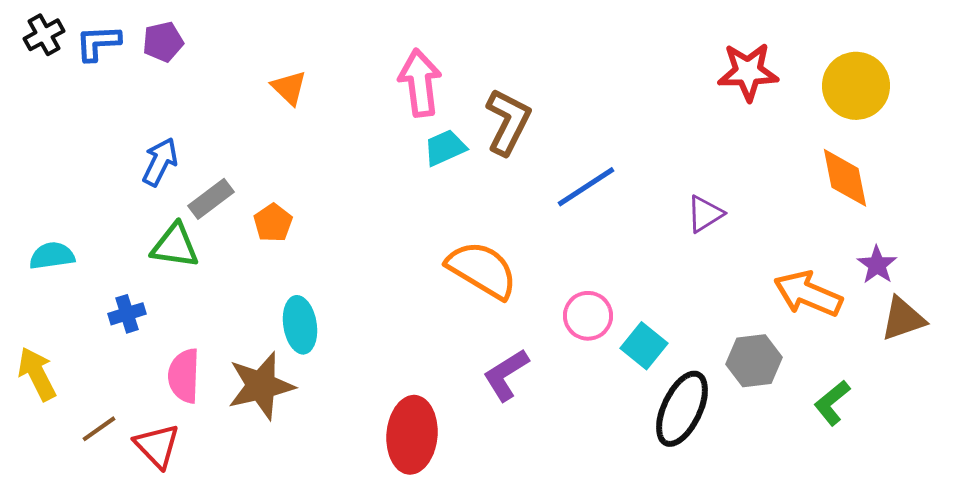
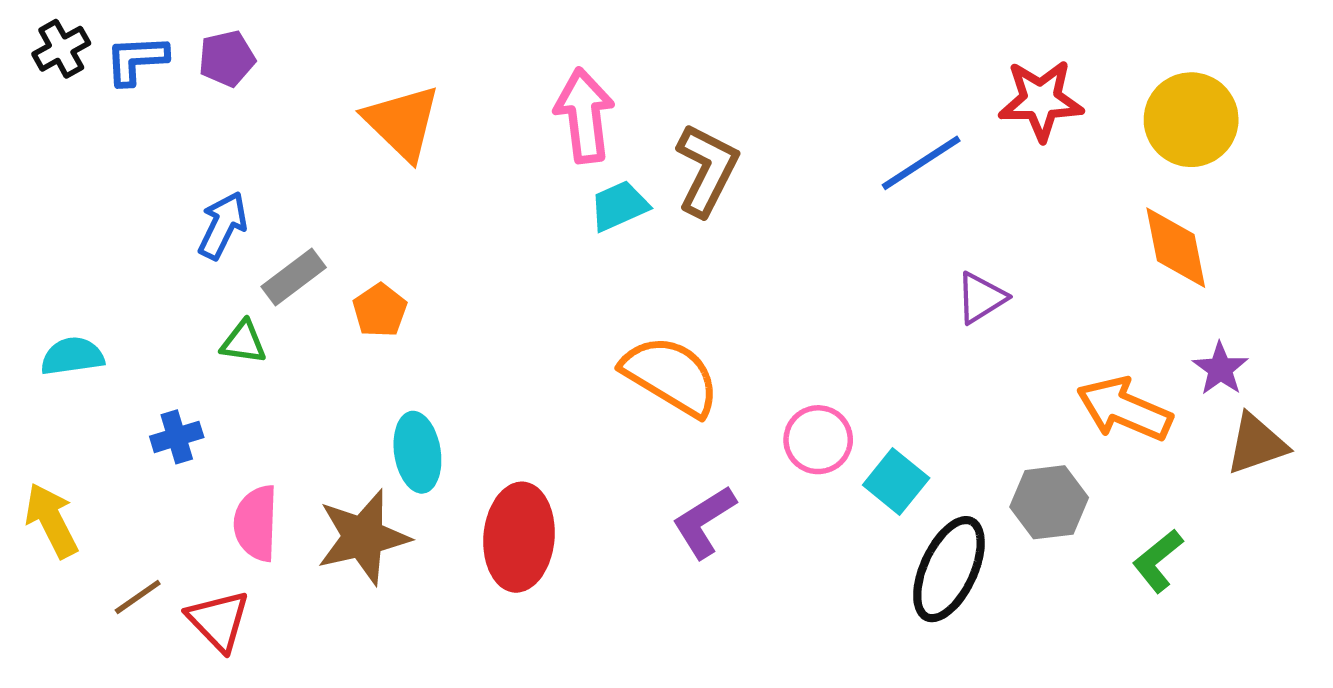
orange triangle: (289, 88) -> (402, 122), size x1.6
blue line: (586, 187) -> (921, 163), moved
green triangle: (175, 246) -> (243, 342), size x0.7
red ellipse: (412, 435) -> (519, 537), moved

